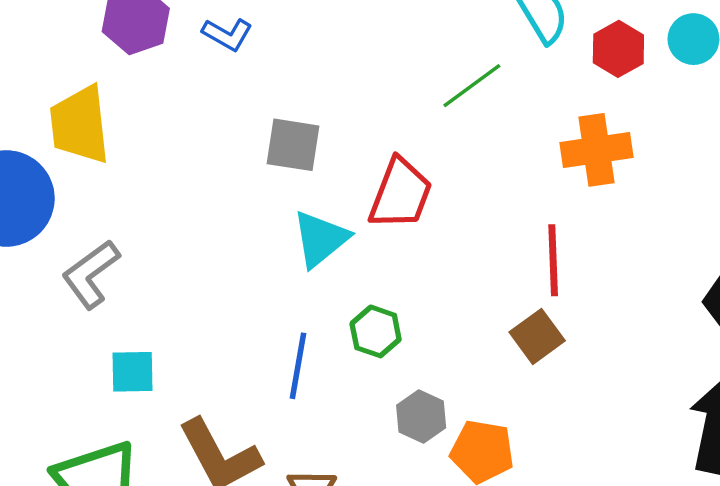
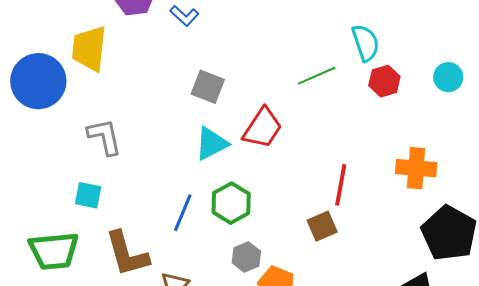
red hexagon: (618, 49) -> (384, 81), moved
orange cross: (596, 150) -> (416, 168), moved
gray L-shape: (91, 274) -> (105, 137), moved, turned 102
green hexagon: (376, 331) -> (231, 203), size x1.4

